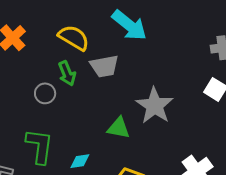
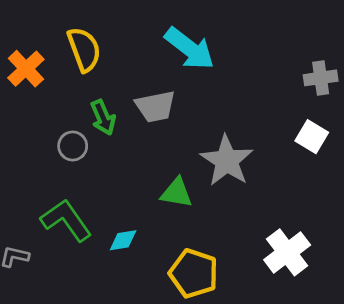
yellow semicircle: (74, 38) -> (84, 49), moved, turned 40
green L-shape: (40, 146) -> (66, 220), turned -42

